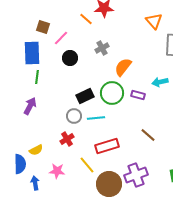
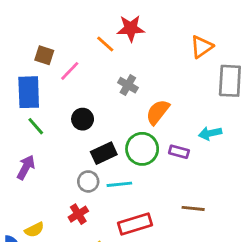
orange triangle: (154, 21) -> (202, 47), turned 36
gray cross: (102, 48) -> (128, 85), turned -32
black circle: (70, 58) -> (83, 119), moved
green line: (37, 77) -> (36, 126), turned -48
brown line: (148, 135) -> (193, 208), turned -35

